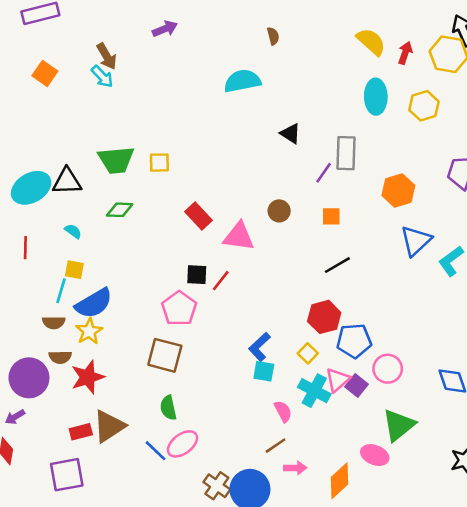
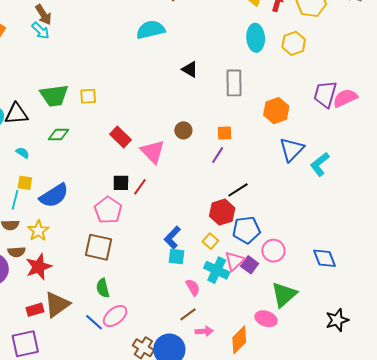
purple line: (324, 173) -> (218, 155), moved
pink triangle: (239, 236) -> (153, 152), turned 40
black line: (337, 265) -> (238, 190), moved
blue semicircle: (94, 303) -> (54, 196), moved

